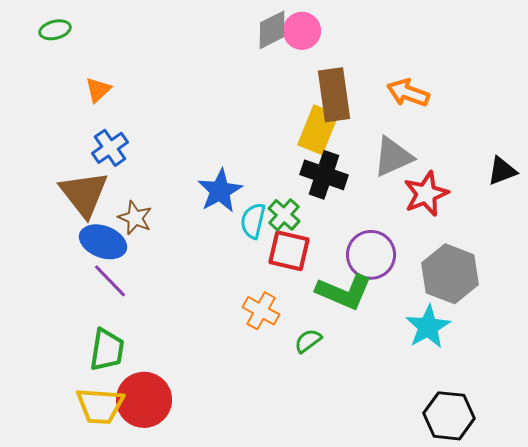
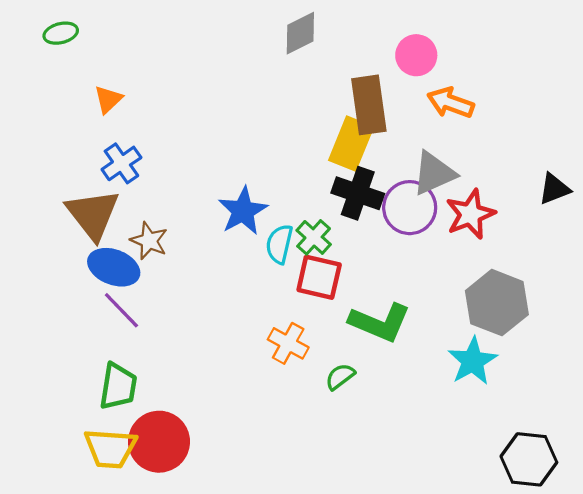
pink circle: (302, 31) -> (416, 55), moved
purple circle: (371, 255) -> (410, 208), moved
black hexagon: (449, 416) -> (529, 459), moved

